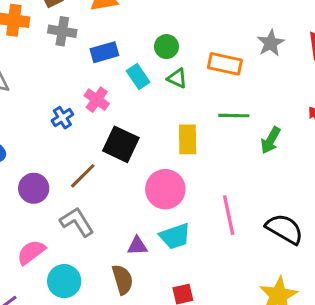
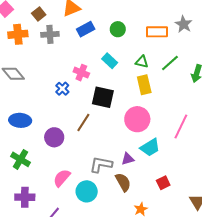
gray star: (271, 43) -> (184, 24), moved
blue rectangle: (104, 52) -> (86, 29), moved
cyan rectangle: (138, 76) -> (110, 61), moved
green triangle: (177, 78) -> (142, 62), moved
green line: (234, 116) -> (170, 63), turned -30
pink line: (229, 215) -> (181, 127), turned 50
gray L-shape: (77, 222) -> (101, 164), moved, turned -35

